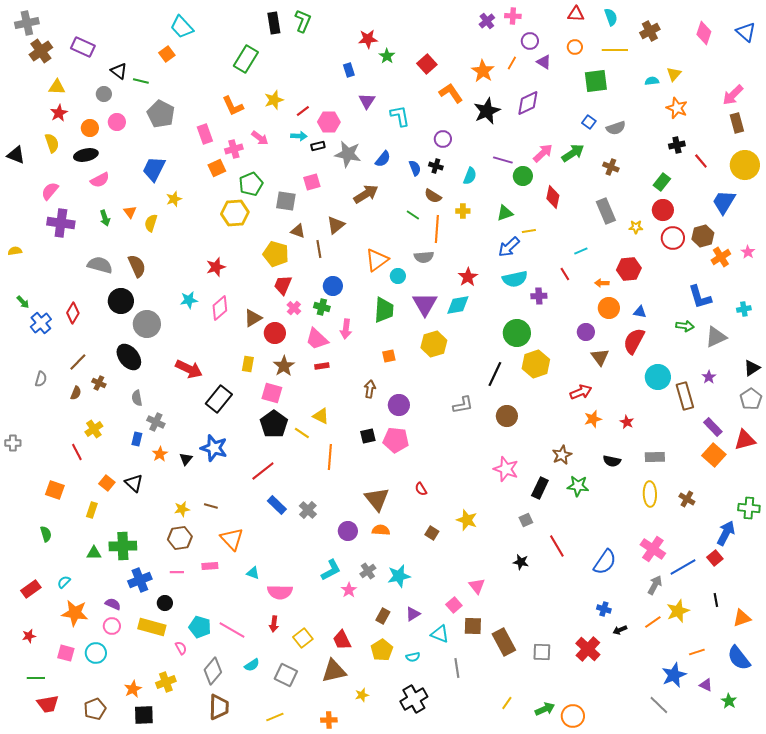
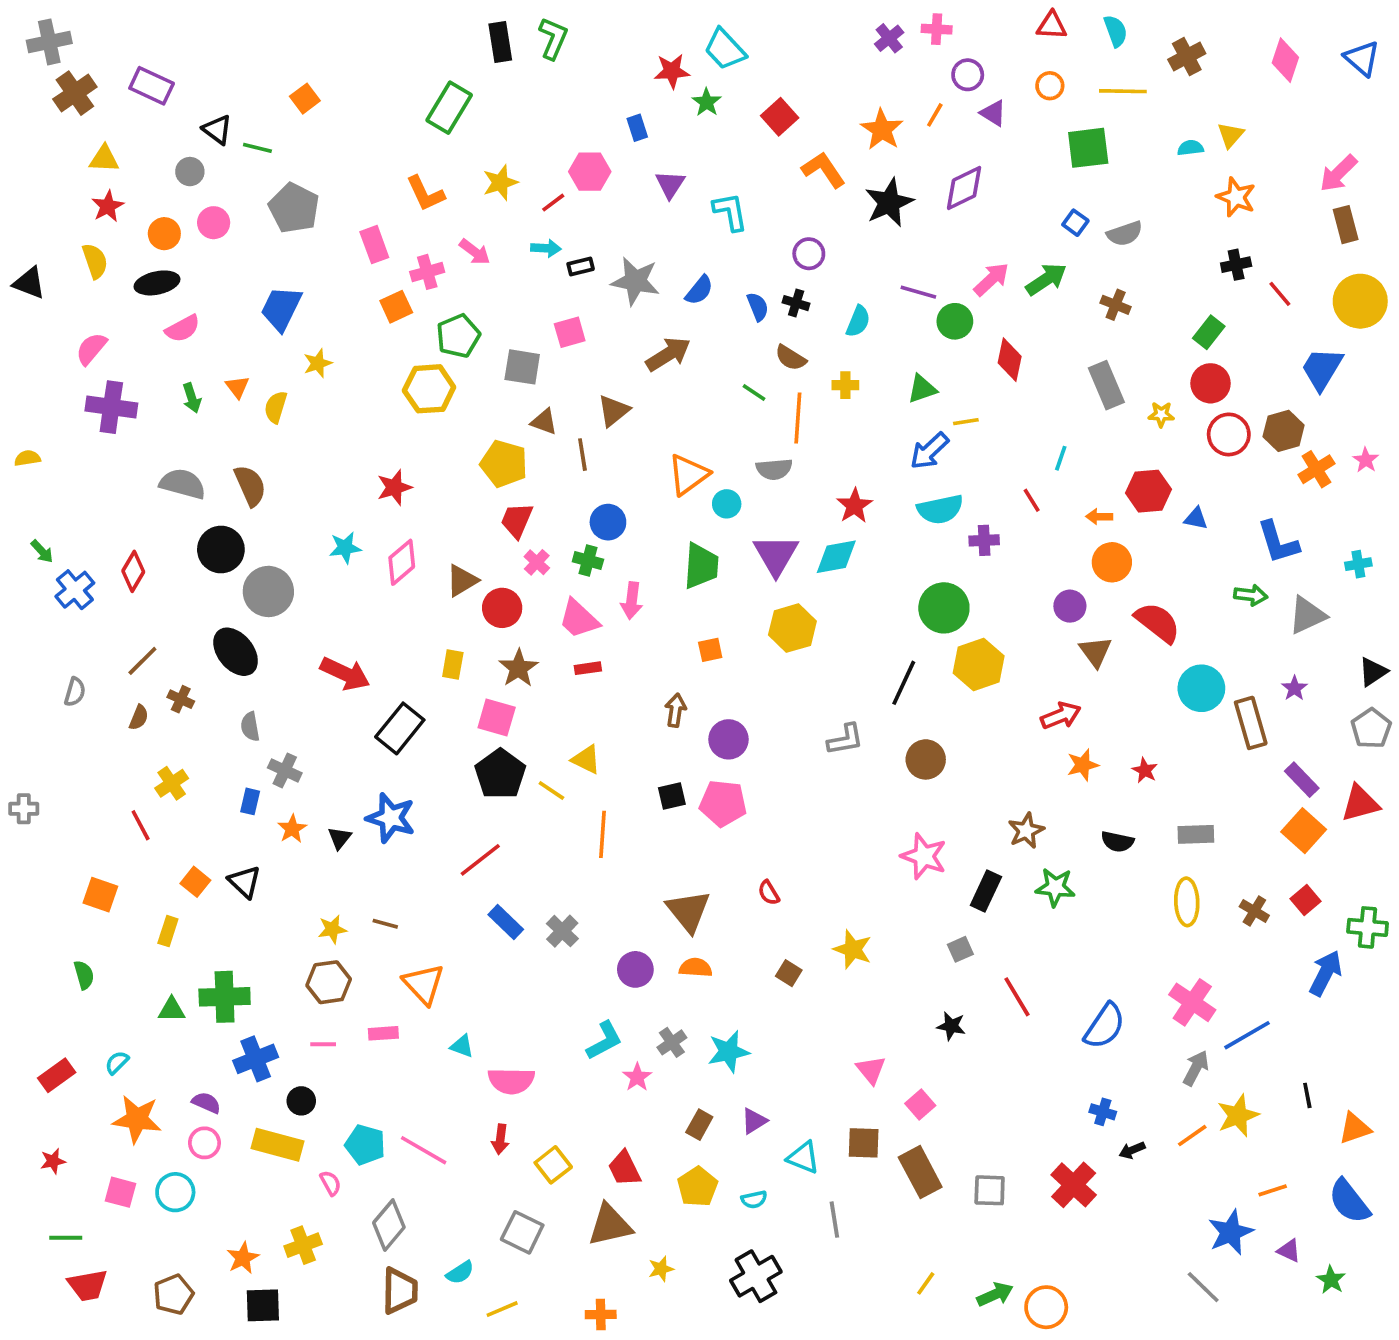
cyan trapezoid: (182, 27) -> (725, 49), moved
pink hexagon: (329, 122) -> (590, 172), moved
cyan line: (581, 251) -> (1061, 458), turned -48
blue triangle: (640, 312) -> (1196, 518), moved
red semicircle: (634, 341) -> (1158, 623), turned 100
red square: (715, 558) -> (1305, 900), moved
pink square: (454, 605) -> (920, 1105), moved
cyan semicircle: (252, 665) -> (460, 1273), moved

